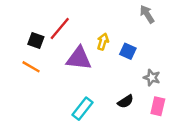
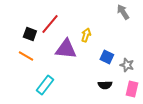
blue square: (128, 51) -> (107, 57), moved
black semicircle: (126, 101) -> (105, 85), turned 32
cyan rectangle: (82, 109) -> (45, 85), moved

